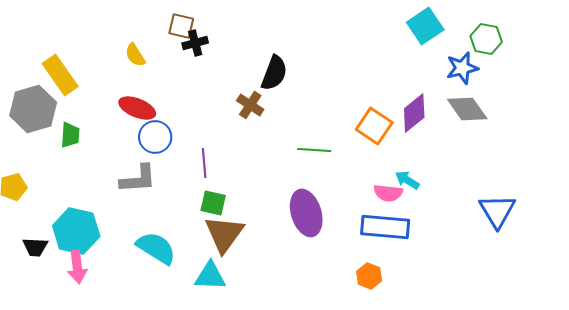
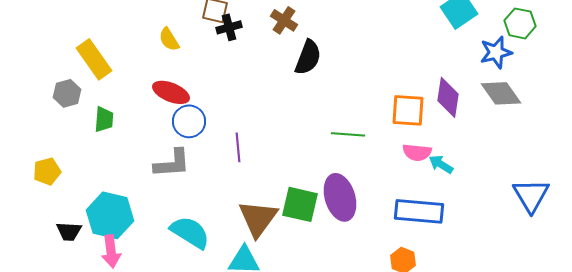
brown cross: (250, 105) -> (284, 20), moved
gray hexagon: (33, 109) -> (67, 93), size x0.6
purple diamond: (414, 113) -> (448, 97), turned -42
orange square: (374, 126) -> (408, 110), turned -30
pink semicircle: (388, 193) -> (417, 152), moved
green square: (213, 203) -> (300, 204), moved, size x1.4

